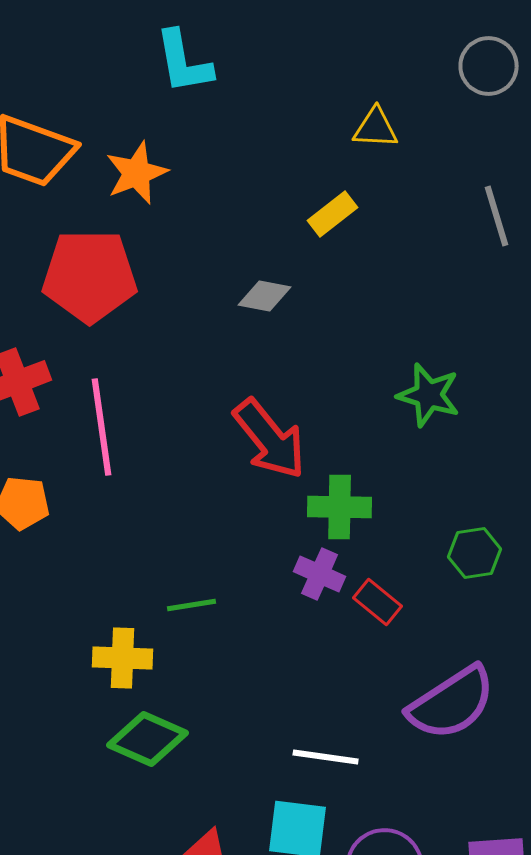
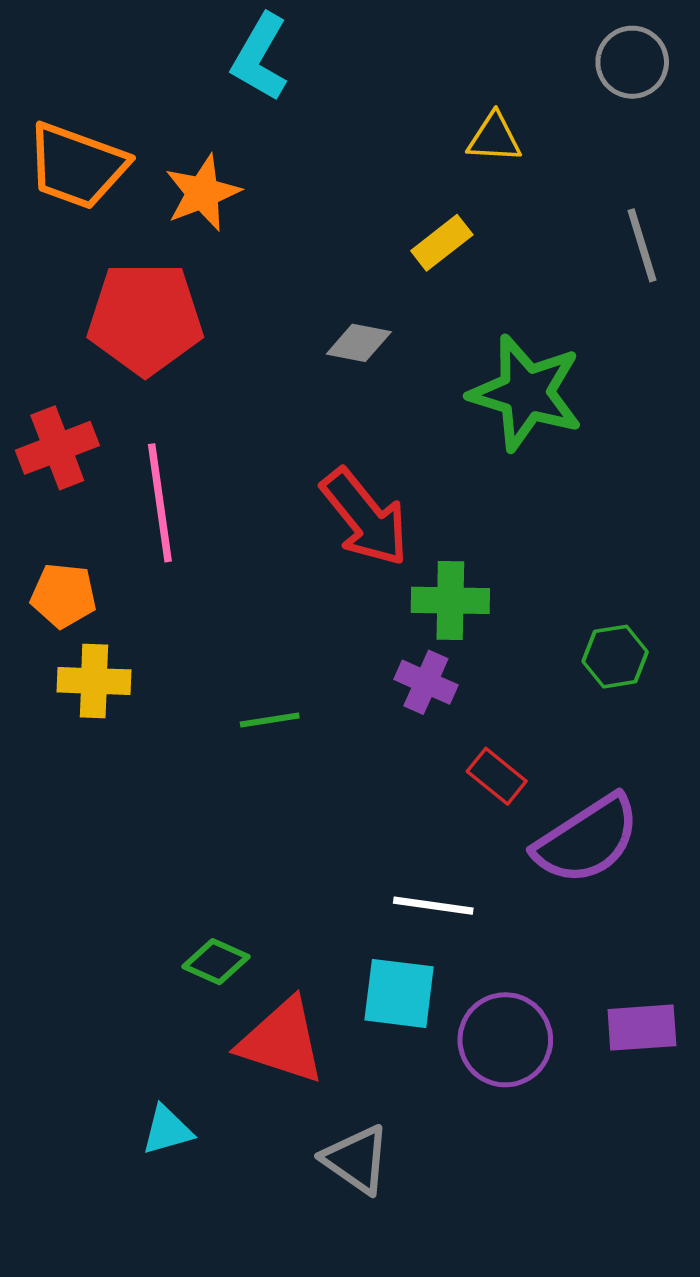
cyan L-shape: (184, 62) -> (260, 57), turned 40
green star: (429, 395) -> (526, 393), moved, size x1.5
red rectangle: (378, 602) -> (497, 776), moved
yellow cross: (123, 658) -> (94, 681), moved
green diamond: (148, 739) -> (216, 962), moved, size x0.7

